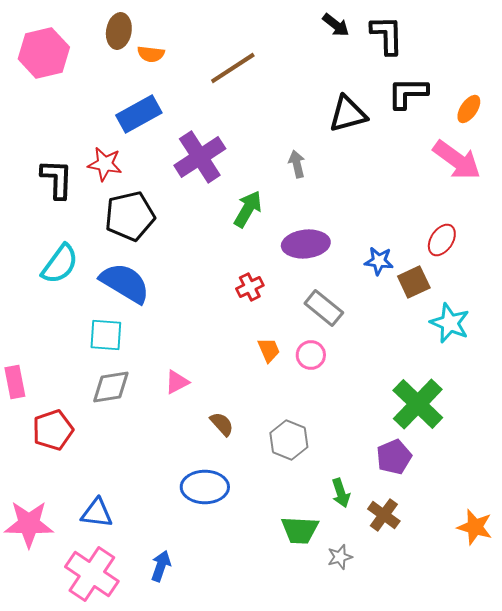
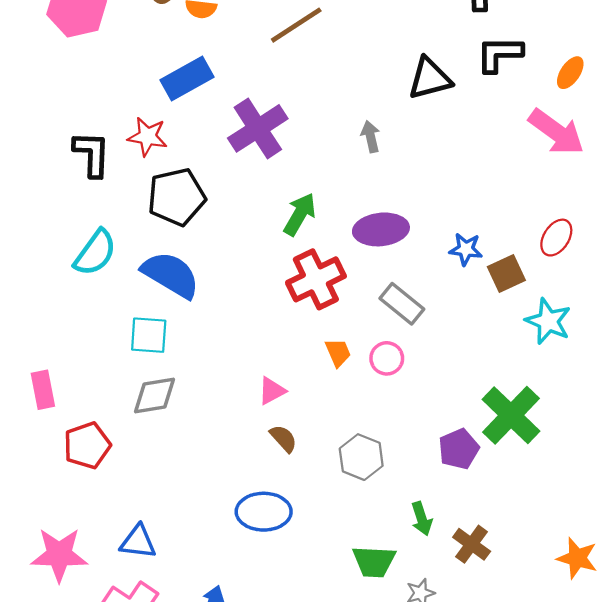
green arrow: (248, 209) -> (300, 214), moved
red ellipse: (442, 240) -> (556, 238), moved
red cross: (250, 287) -> (316, 279), size x1.8
pink triangle: (177, 382) -> (272, 391), moved
purple pentagon: (394, 457) -> (459, 449), moved

